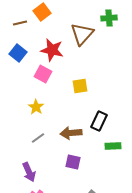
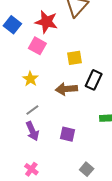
black rectangle: (99, 121) -> (94, 80), moved
brown arrow: (71, 133) -> (66, 89), moved
purple arrow: (29, 172) -> (32, 131), moved

